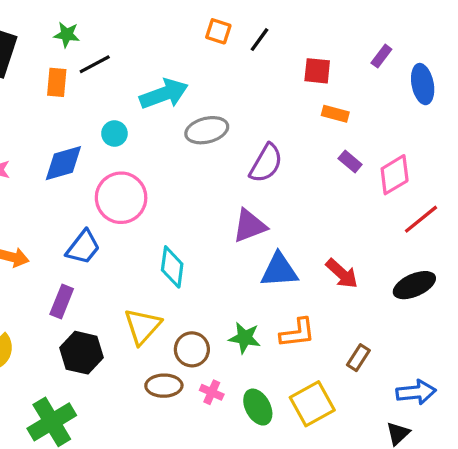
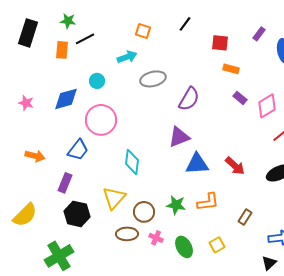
orange square: (218, 31) -> (143, 31), moved
cyan arrow: (164, 94) -> (127, 57), size x0.7
yellow square: (312, 404) -> (217, 245), size x0.6

